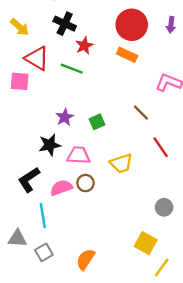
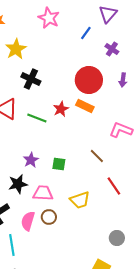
red star: (84, 46) -> (61, 109), moved
green square: (97, 122) -> (59, 164), turned 32
pink semicircle: (61, 188) -> (28, 221), turned -54

